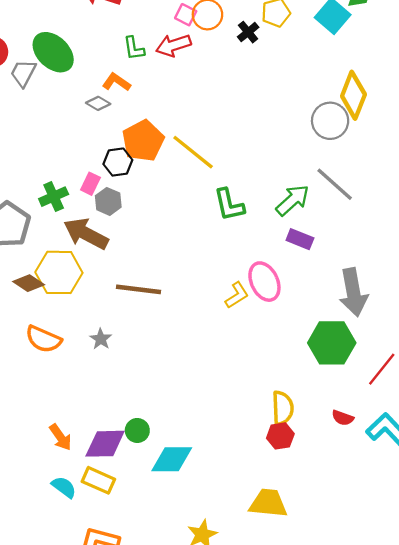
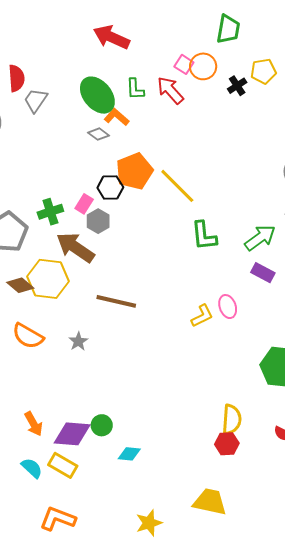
red arrow: (173, 45) -> (170, 90), turned 60
green ellipse: (53, 52) -> (97, 95), moved
pink ellipse: (264, 282) -> (228, 307), size x0.7
cyan diamond: (172, 459) -> (129, 454), size x0.6

